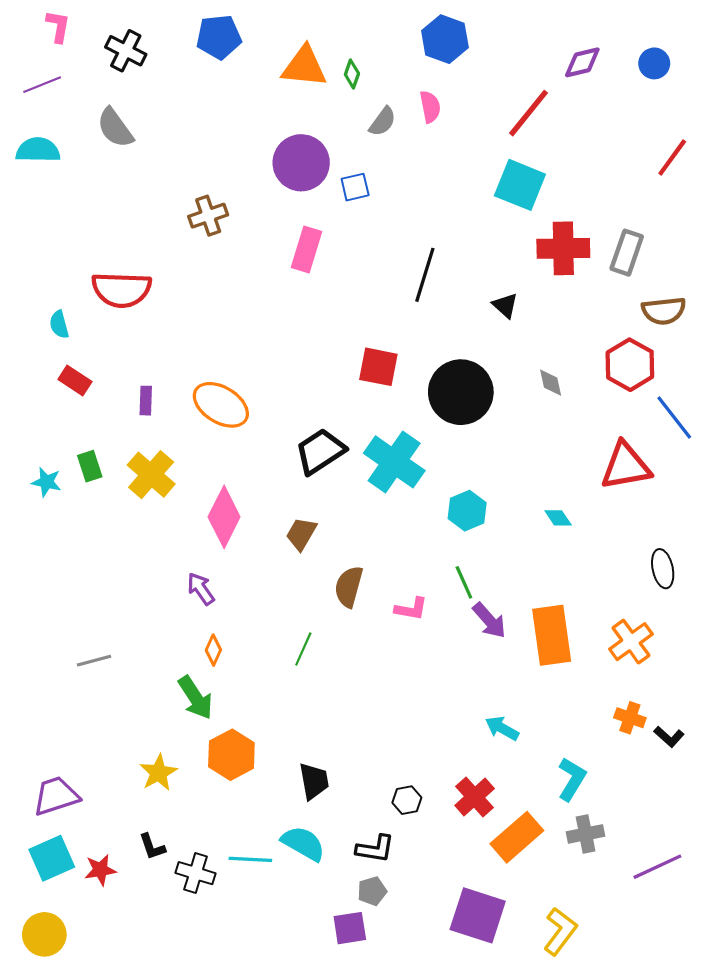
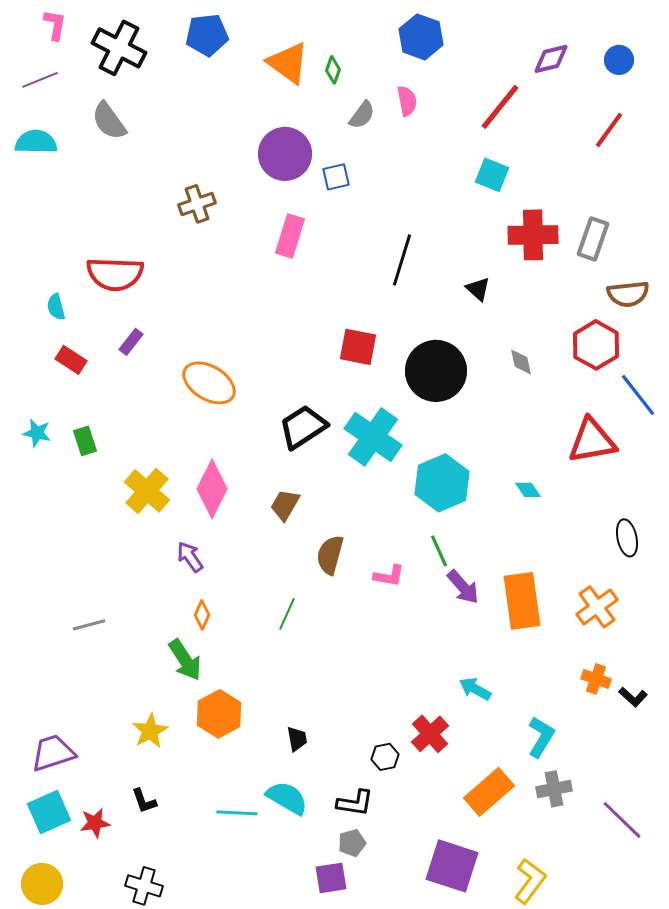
black cross: (126, 51) -> (119, 48), size x1.4
orange triangle: (304, 67) -> (288, 63), turned 30
red line: (672, 157) -> (609, 130), moved
cyan square: (520, 185) -> (492, 175), size x0.7
purple rectangle: (146, 401) -> (131, 342), moved, turned 36
yellow cross: (151, 475) -> (147, 491), moved
cyan star: (46, 482) -> (37, 433), moved
cyan hexagon: (467, 511) -> (442, 483), size x1.5
black trapezoid: (314, 781) -> (297, 739), size x0.7
red cross: (475, 797) -> (430, 734), moved
purple line: (657, 867) -> (622, 820), turned 69
black cross: (195, 873) -> (144, 886), moved

